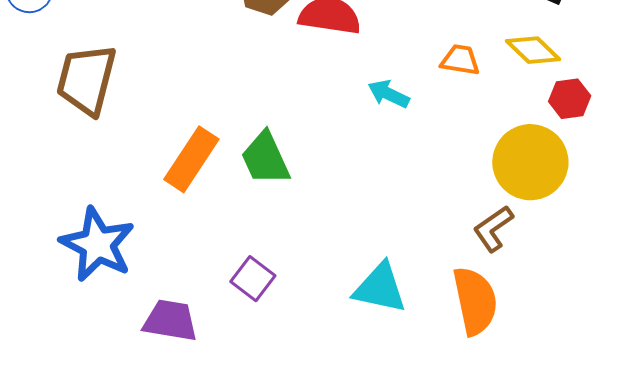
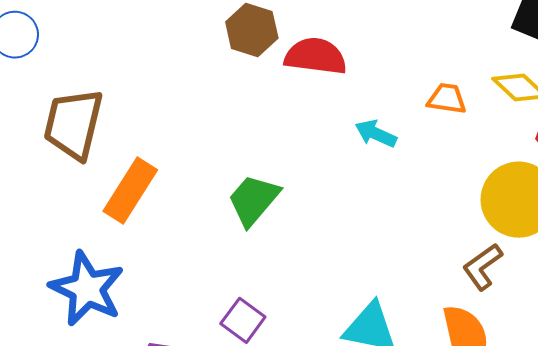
green trapezoid: (265, 158) -> (254, 200), turned 66
orange rectangle: (191, 159) -> (130, 190), moved

